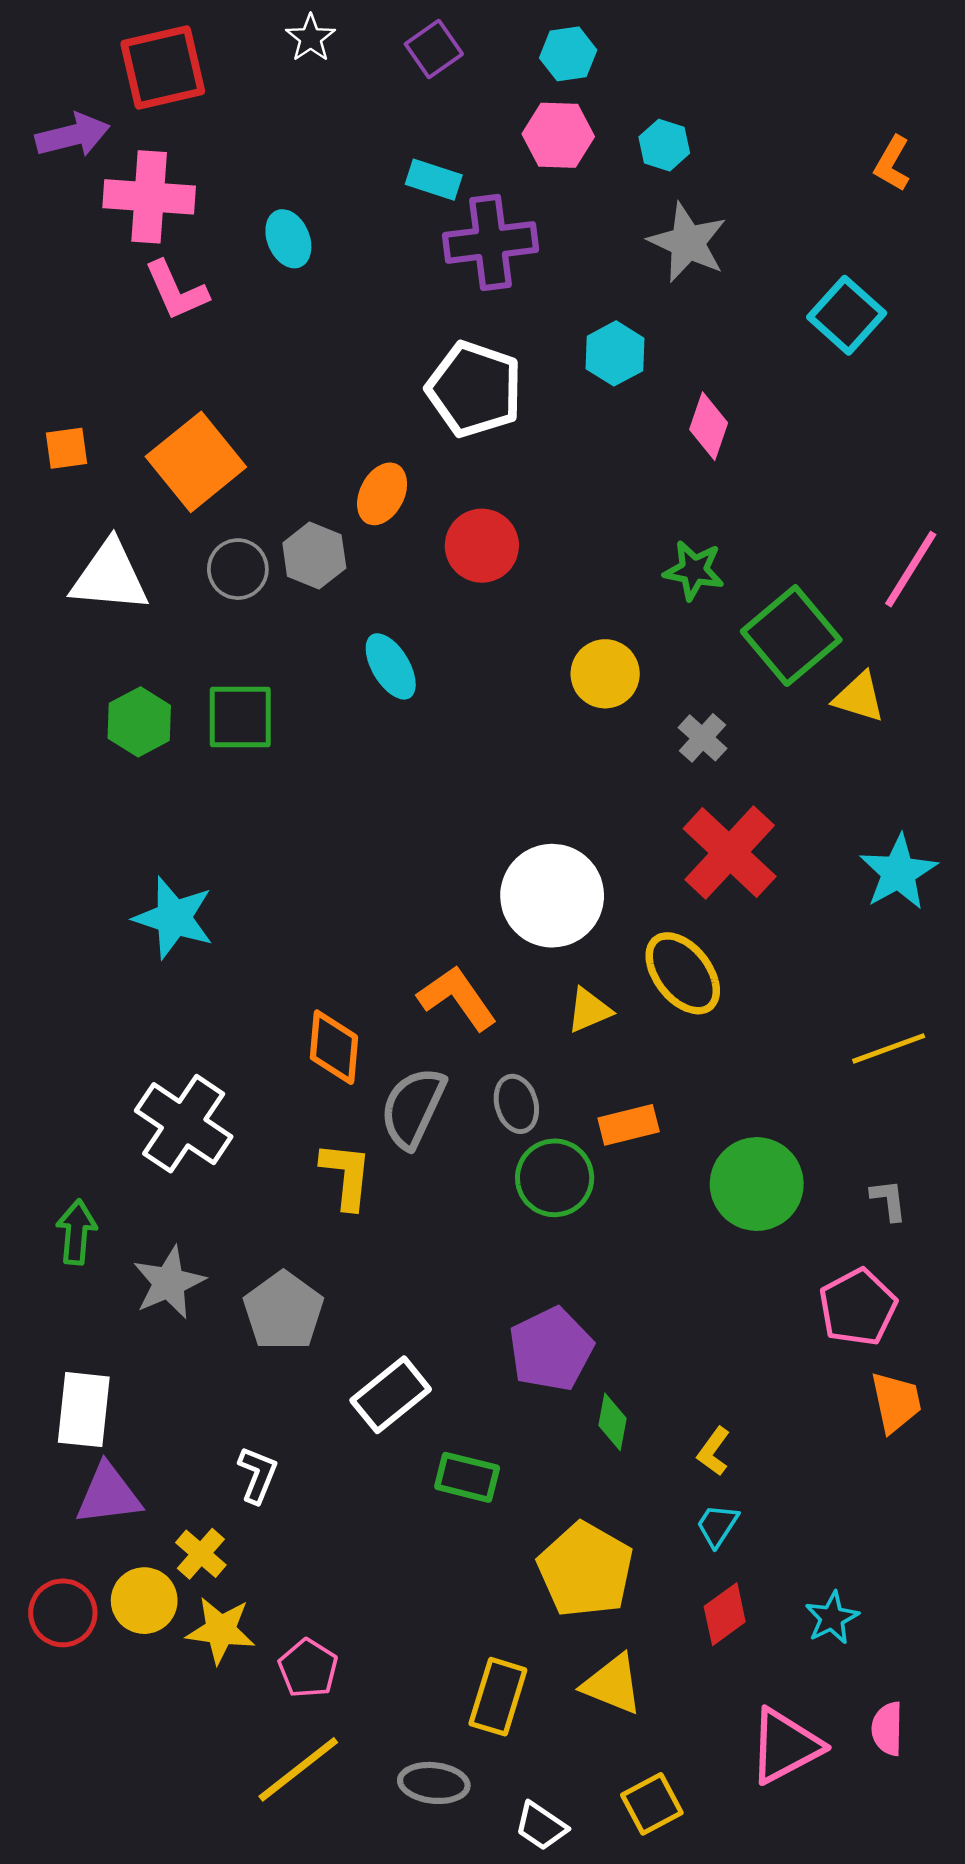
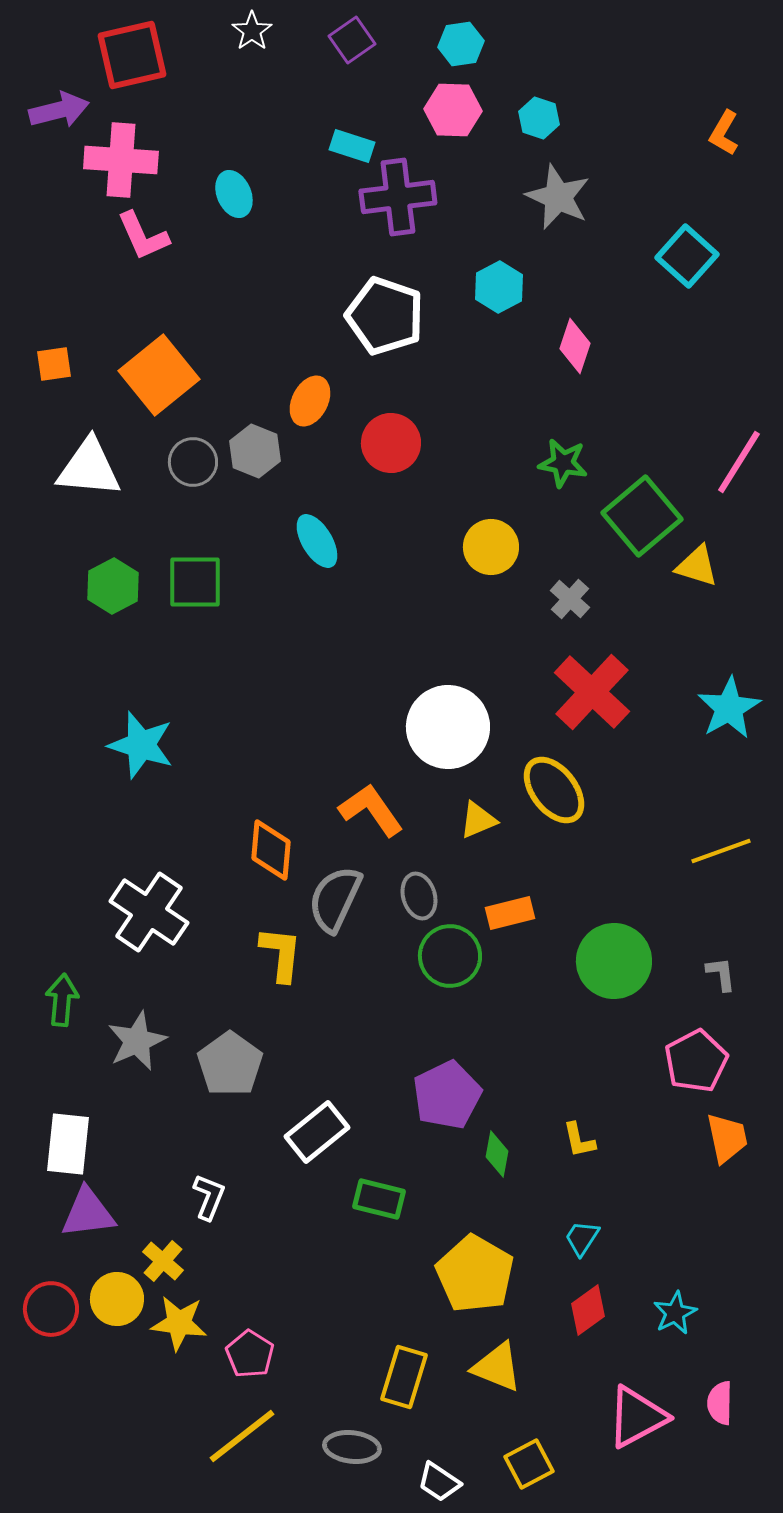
yellow L-shape: (714, 1451) -> (579, 1140), moved, turned -48

